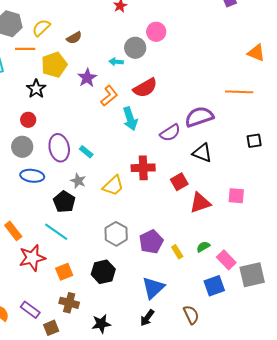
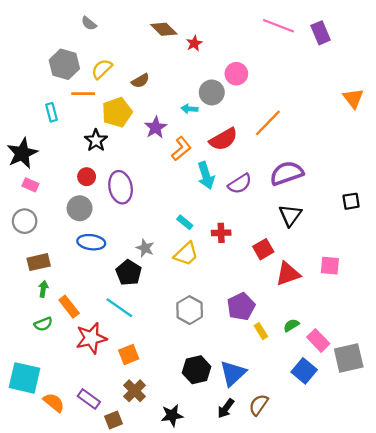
orange triangle: (256, 53) -> (353, 98), turned 30
orange line: (239, 92) -> (268, 123), moved, turned -48
purple semicircle: (170, 133) -> (240, 184), moved
purple ellipse: (59, 148) -> (121, 187), moved
cyan rectangle: (86, 152) -> (185, 222), moved
black triangle: (202, 153) -> (290, 215), turned 45
red cross: (143, 168) -> (221, 233), size x0.7
purple pentagon: (151, 242) -> (241, 307), moved
black hexagon: (103, 272) -> (197, 370), moved
blue square: (214, 286) -> (304, 371), turned -30
brown cross: (69, 303) -> (135, 391), turned 30
brown semicircle: (191, 315) -> (259, 405), moved, turned -120

